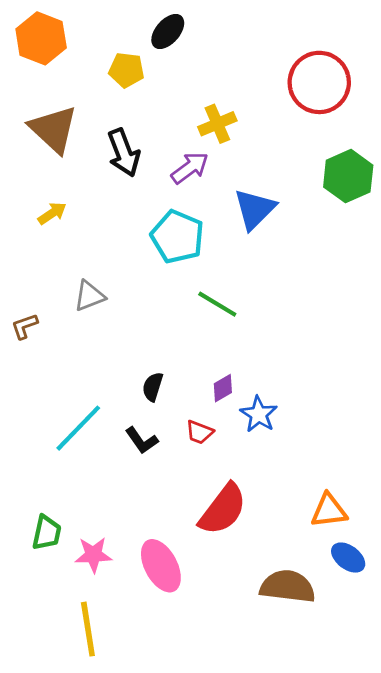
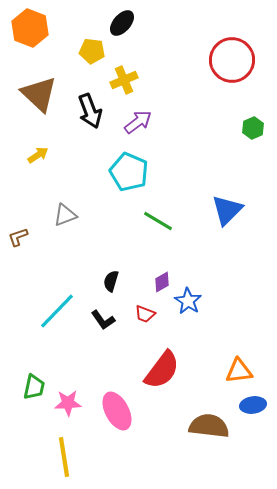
yellow cross: (217, 124) -> (124, 80), moved
green hexagon: (348, 176) -> (253, 128), size x0.6
blue triangle: (255, 209) -> (227, 210), moved
blue ellipse: (348, 558) -> (253, 405), turned -45

